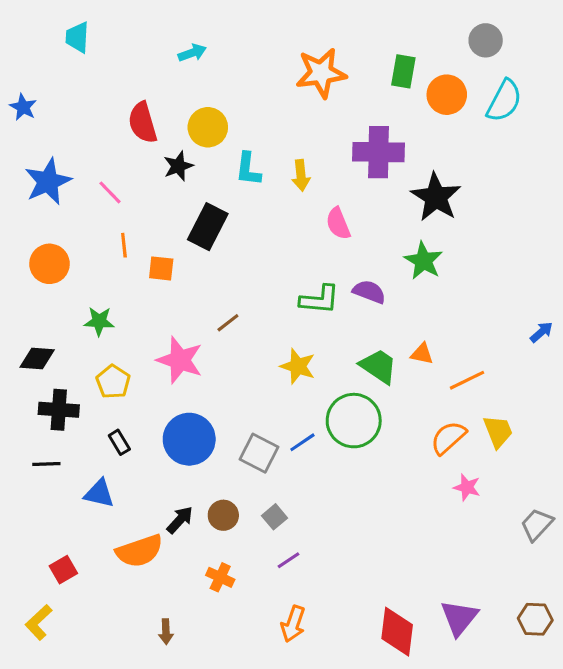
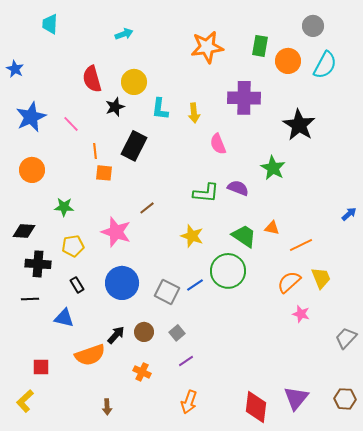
black star: (436, 197) -> (299, 125), moved
orange line: (124, 245) -> (95, 151), moved
yellow pentagon: (113, 382) -> (73, 246), turned 30
red square: (63, 570) -> (41, 367), turned 30

